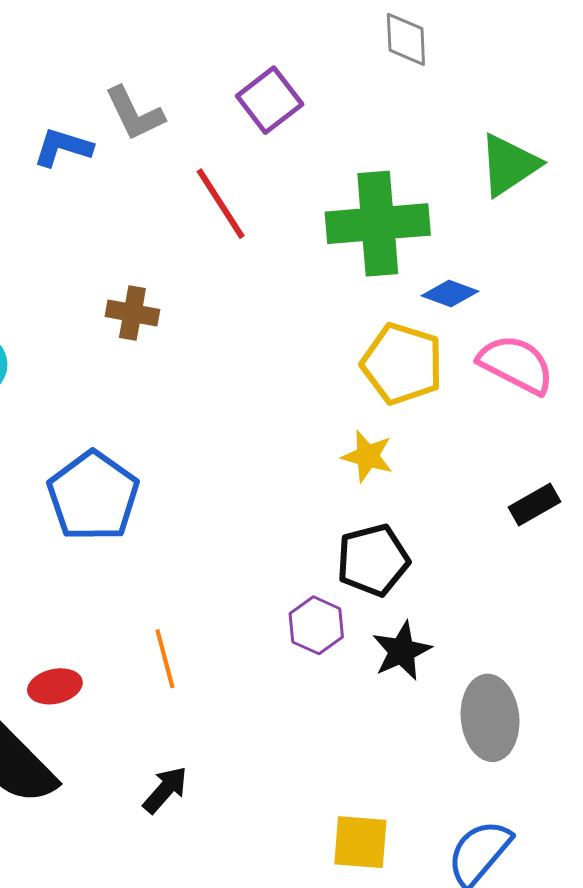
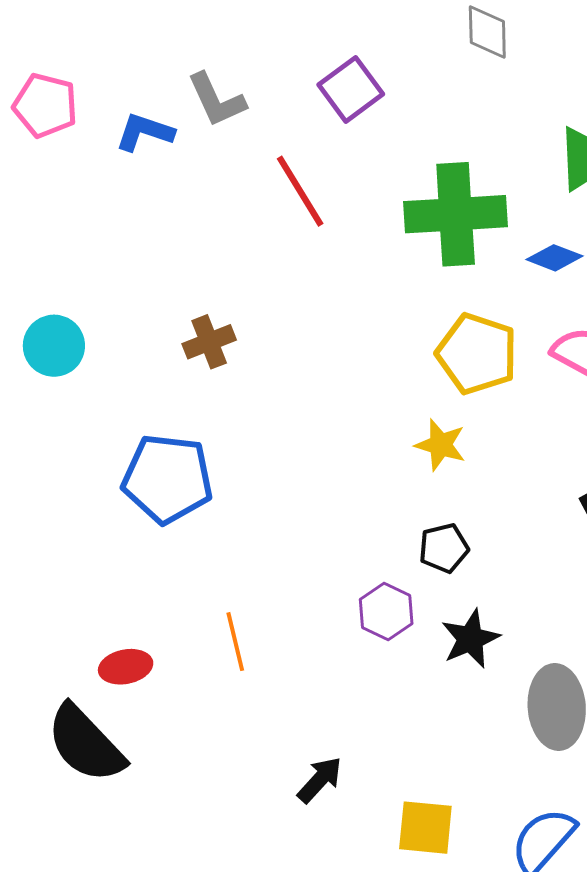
blue diamond: (450, 294) -> (554, 258), moved
brown cross: (132, 313) -> (209, 342), moved, turned -33
blue pentagon: (93, 496) -> (168, 479), turned -30
black pentagon: (373, 560) -> (444, 548), size x0.7
black arrow: (165, 790) -> (320, 780), moved

